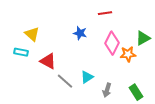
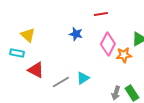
red triangle: (48, 61) -> (36, 70), moved
gray line: (65, 81) -> (61, 82), turned -72
gray arrow: (107, 90) -> (116, 93), moved

